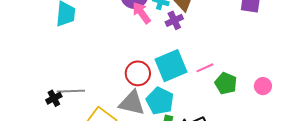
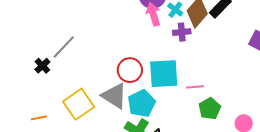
gray line: (71, 91) -> (64, 47), moved, turned -64
black cross: (54, 98) -> (42, 66), turned -35

